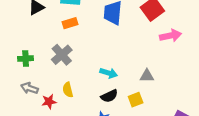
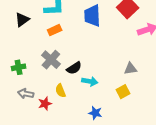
cyan arrow: (109, 73) -> (90, 81), moved
black semicircle: (109, 96) -> (74, 68), moved

